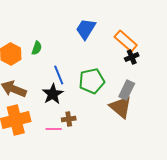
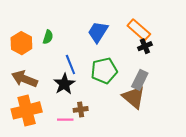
blue trapezoid: (86, 29) -> (98, 32), moved

